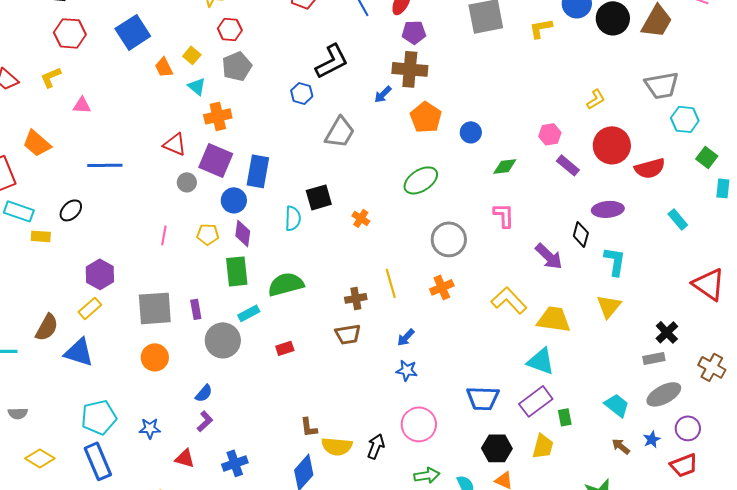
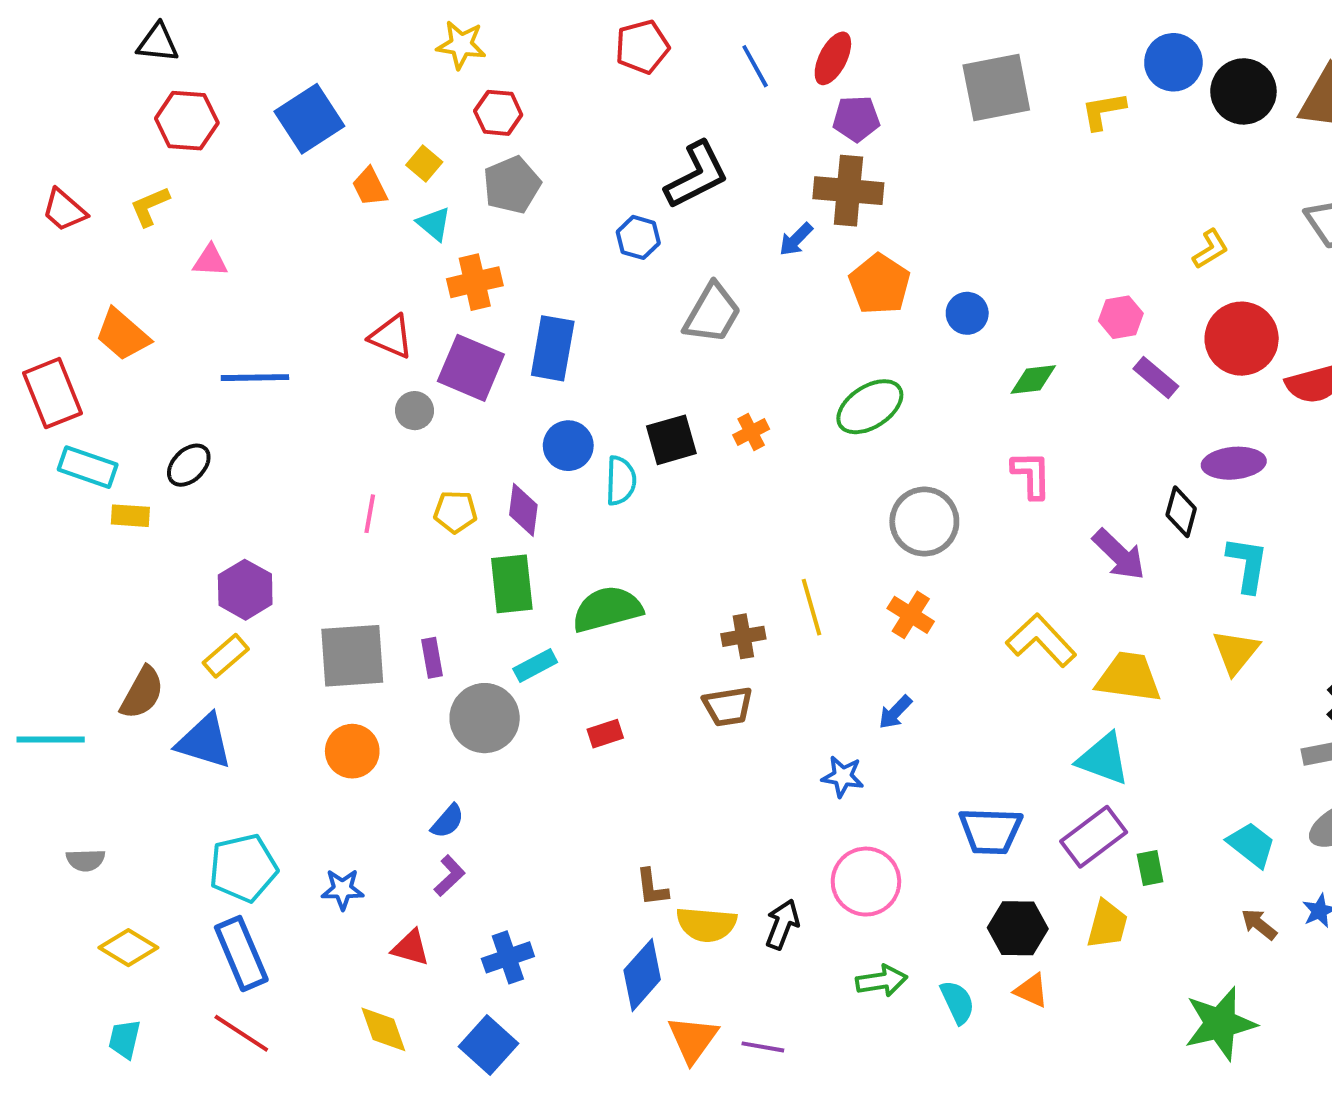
blue rectangle: (258, 171) -> (553, 348), moved
blue circle: (234, 200) -> (568, 446), moved
orange cross: (361, 218) -> (751, 432), moved, turned 30
orange cross: (442, 287) -> (911, 615), turned -35
blue arrow: (406, 337) -> (895, 712), moved

